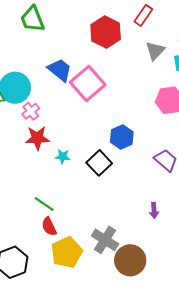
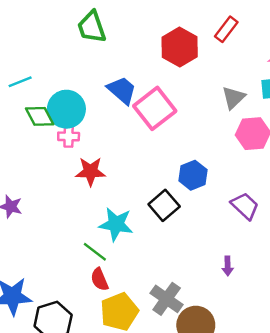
gray triangle: (155, 51) -> (234, 98), moved
pink cross: (31, 111) -> (69, 136), moved, turned 36
cyan star: (63, 157) -> (116, 224), moved, size x1.8

